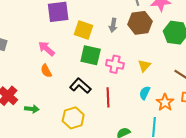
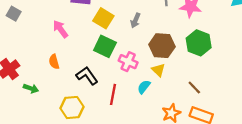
brown hexagon: (140, 23) -> (162, 46), moved
yellow triangle: (144, 66) -> (158, 70), turned -40
orange semicircle: (46, 71) -> (54, 62), moved
cyan semicircle: (145, 93) -> (144, 87), moved

